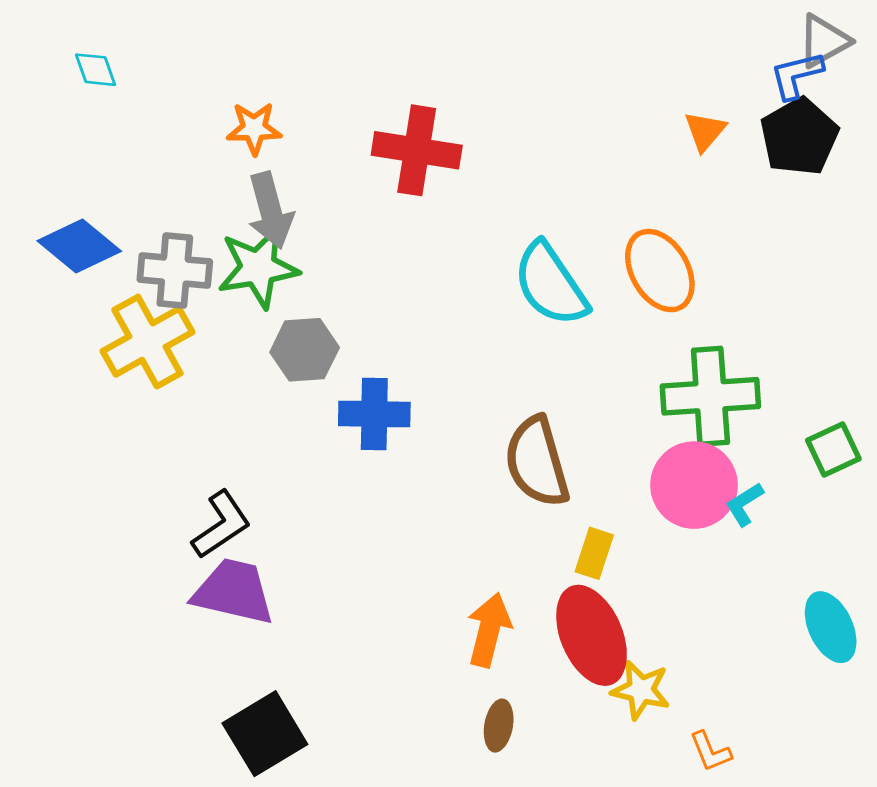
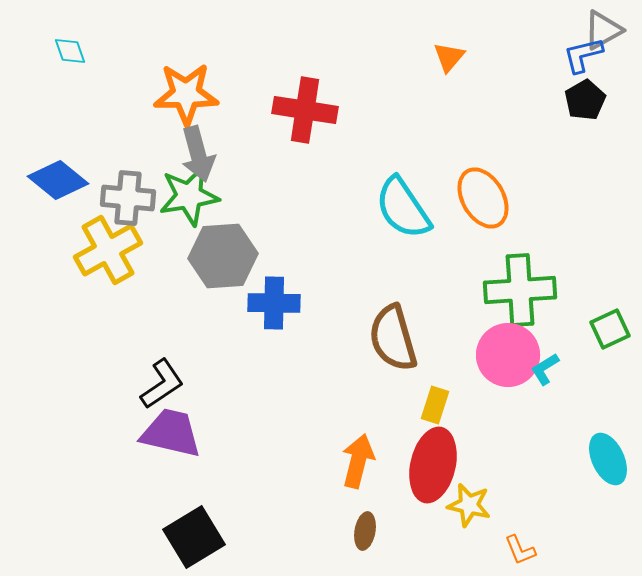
orange star: (254, 128) -> (186, 94), size x1.6
orange triangle: (705, 131) -> (449, 57), moved
black pentagon: (799, 137) -> (585, 100), size x0.7
gray hexagon: (305, 350) -> (223, 256), size x1.4
red ellipse: (592, 635) -> (433, 465), turned 36

